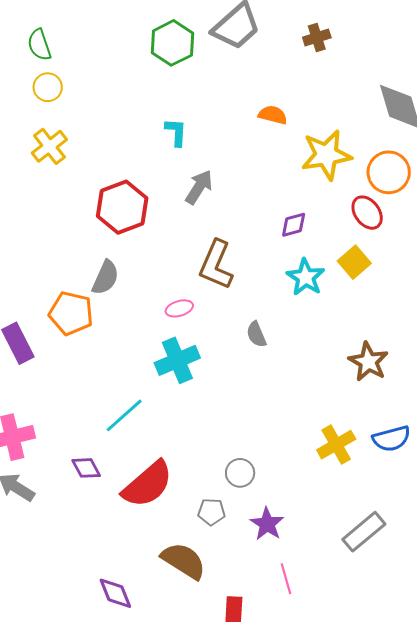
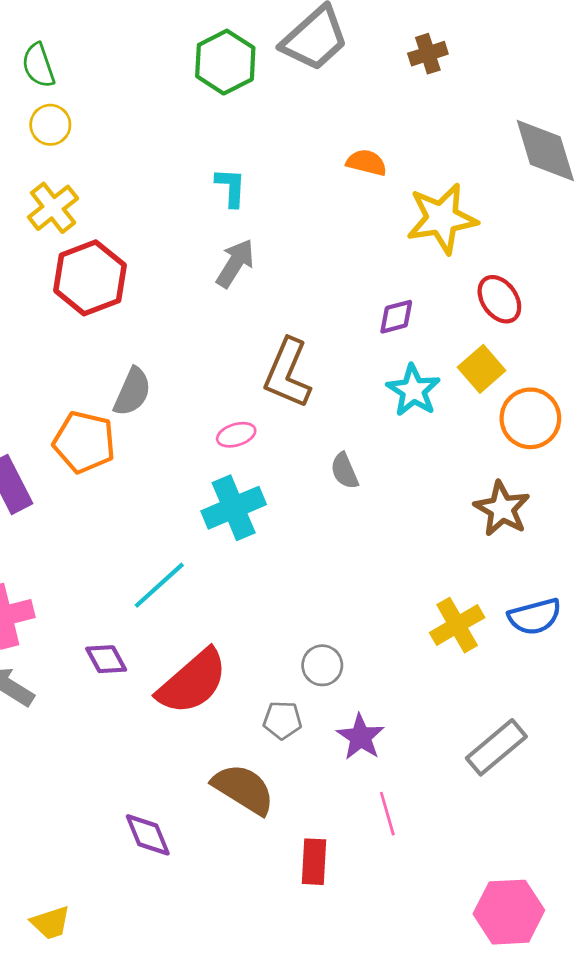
orange circle: (389, 172) -> (530, 418), moved
gray arrow: (199, 187) -> (235, 263), moved
red hexagon: (122, 207) -> (90, 278), moved

